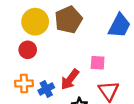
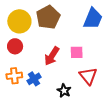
red arrow: (70, 79) -> (52, 56), moved

